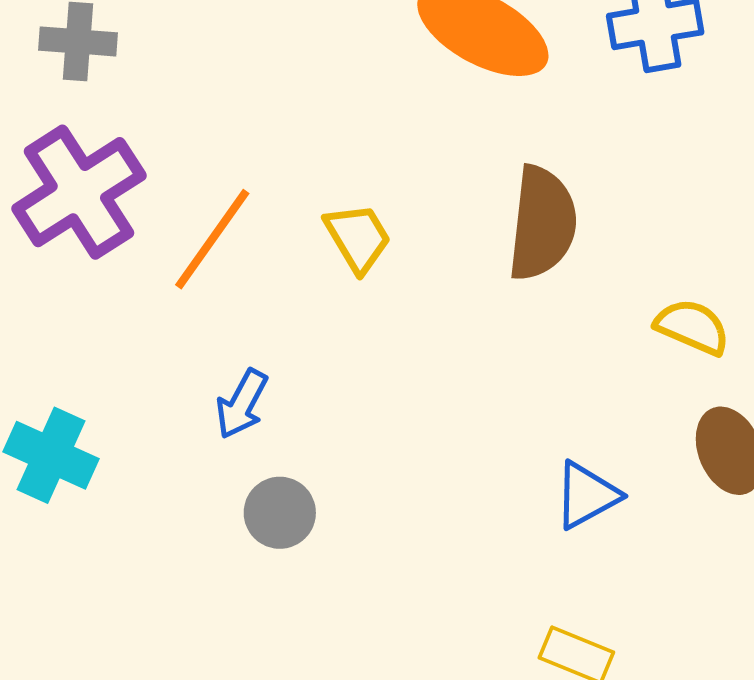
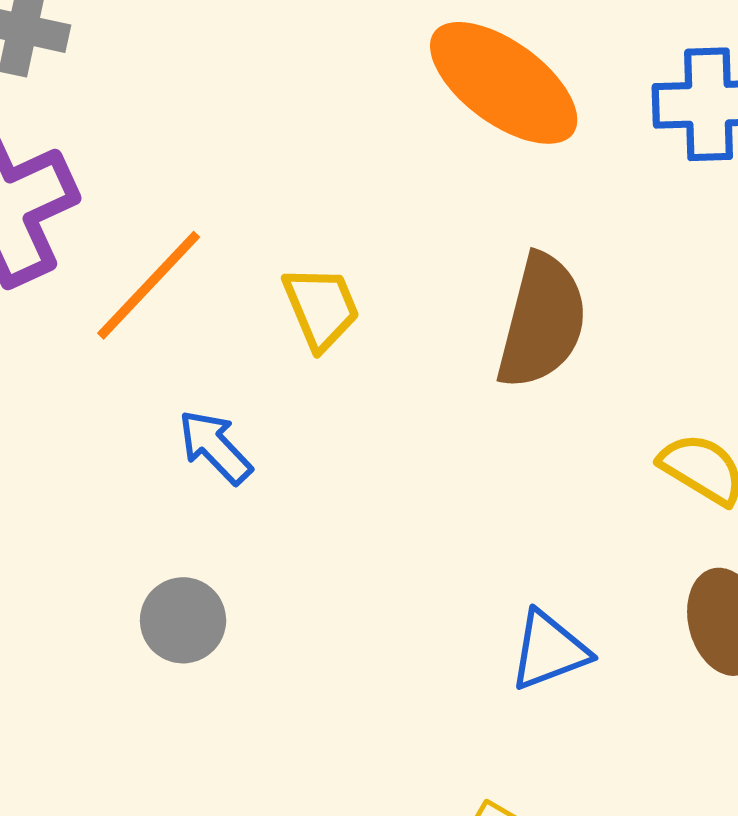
blue arrow: (242, 404) -> (215, 447), moved, turned 100

